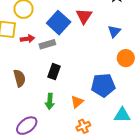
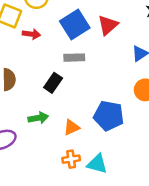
gray rectangle: (47, 44) -> (74, 58), moved
green arrow: (50, 101) -> (38, 118), turned -119
cyan triangle: (122, 115) -> (97, 164), moved

